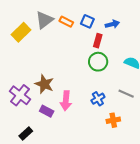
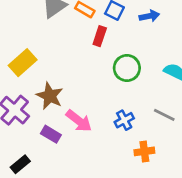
yellow rectangle: (21, 32) -> (23, 63), moved
red rectangle: (98, 41) -> (100, 36), moved
pink arrow: (66, 101) -> (79, 121), turned -60

